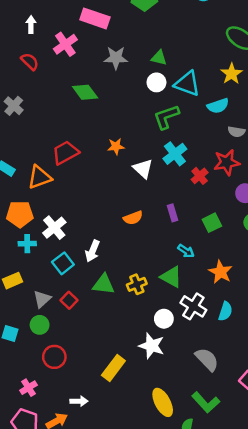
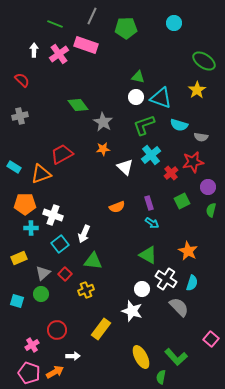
pink cross: (65, 44) -> (59, 54), moved
gray star: (116, 58) -> (103, 122), moved, turned 30
red semicircle: (30, 61) -> (22, 80), moved
gray cross: (14, 106) -> (20, 116), turned 35
cyan semicircle: (218, 106) -> (179, 125), moved, turned 36
green square: (212, 223) -> (182, 201), moved
white cross: (54, 228) -> (53, 215), turned -30
cyan arrow: (186, 251) -> (152, 223), moved
yellow cross: (137, 284) -> (86, 290), moved
red circle: (54, 357) -> (57, 330), moved
gray semicircle: (207, 359) -> (179, 307), moved

